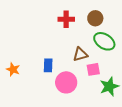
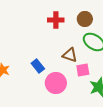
brown triangle: (80, 54) -> (70, 55), turned 35
blue rectangle: (48, 65) -> (38, 66), turned -40

